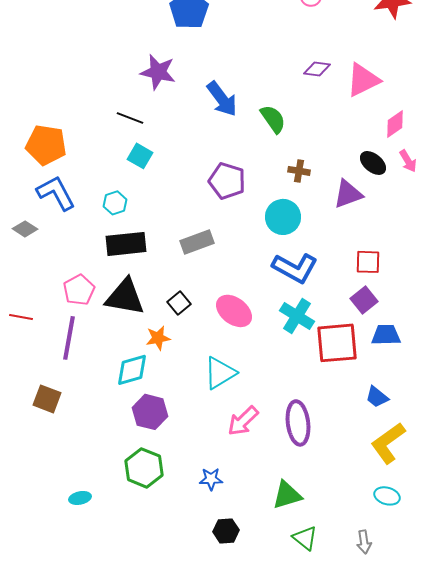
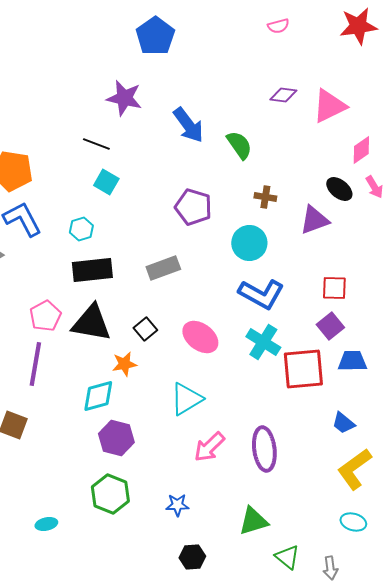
green triangle: (305, 538) -> (287, 557), moved

